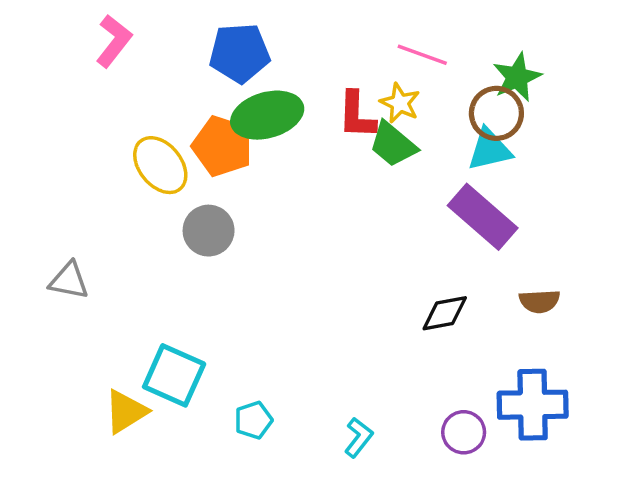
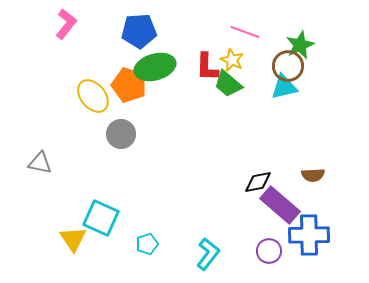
purple rectangle: (483, 217) -> (280, 205), moved
yellow triangle: (126, 412) -> (73, 239), turned -32
cyan L-shape: (359, 437) -> (208, 254), size x1.4

